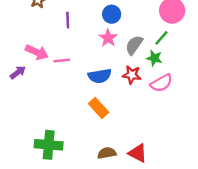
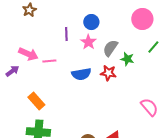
purple line: (68, 20) -> (66, 34), moved
green line: (161, 38) -> (153, 47), moved
pink semicircle: (161, 83) -> (149, 107), moved, turned -102
orange rectangle: (99, 108) -> (36, 101), moved

